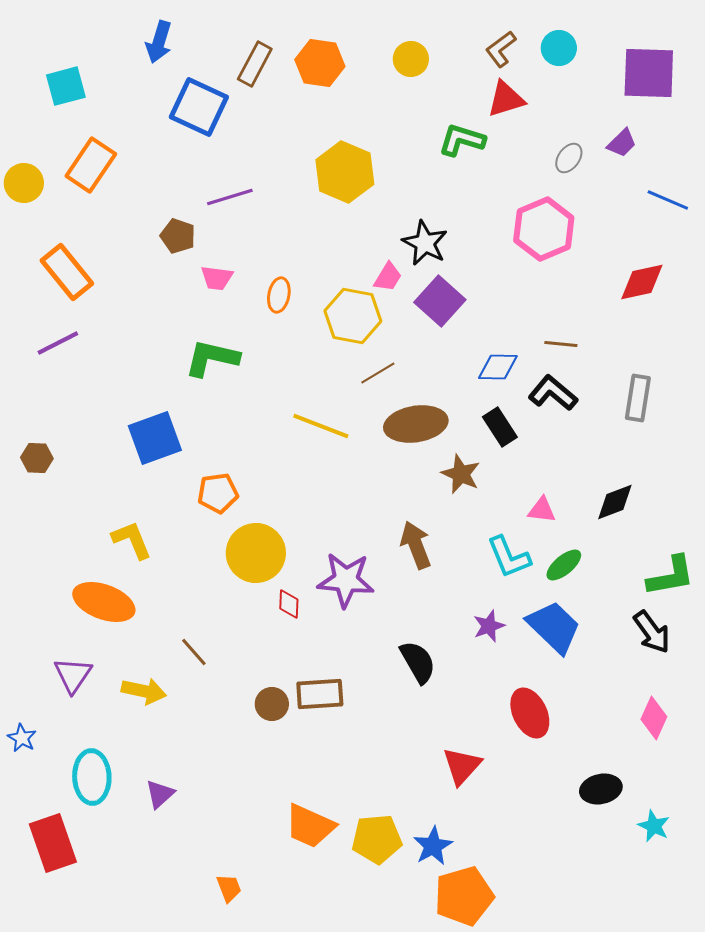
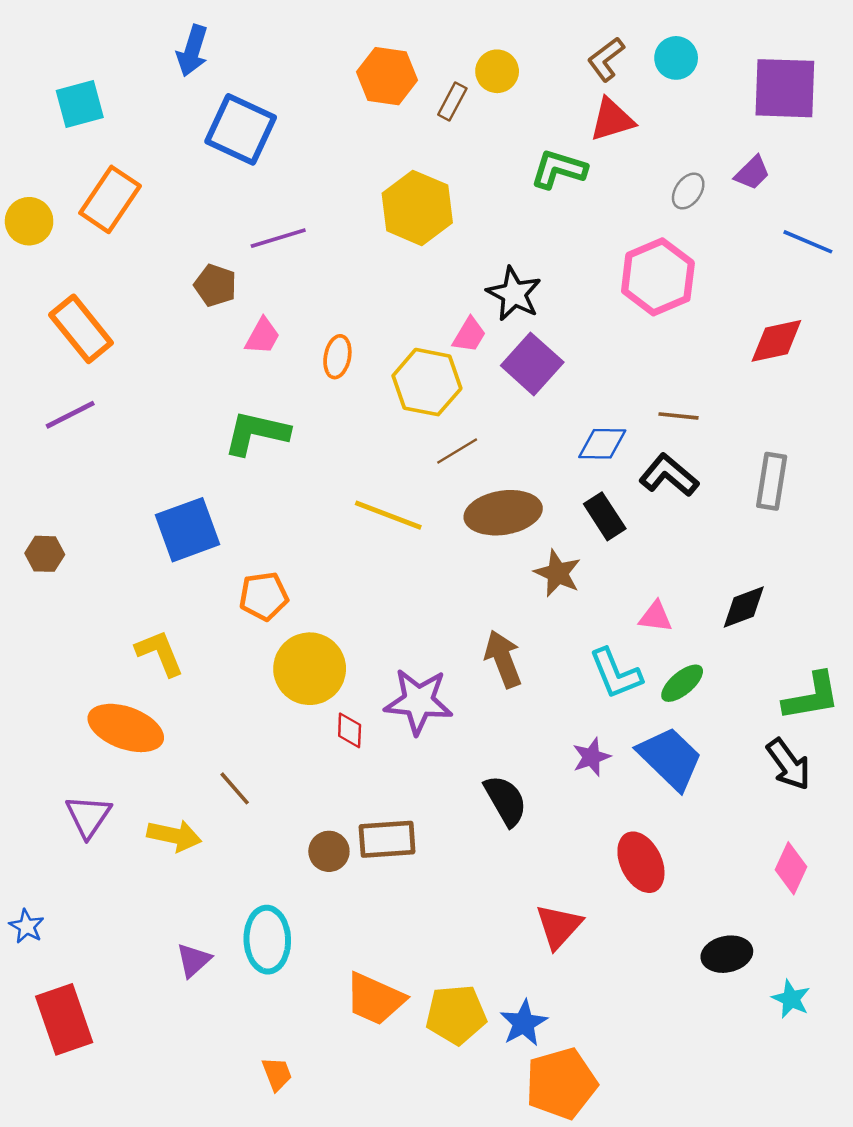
brown rectangle: (255, 64) -> (452, 102), moved, size x0.7
pink trapezoid: (217, 278) -> (262, 336), turned -68
blue star: (22, 738) -> (27, 926), moved
cyan ellipse: (92, 777) -> (267, 940), moved

